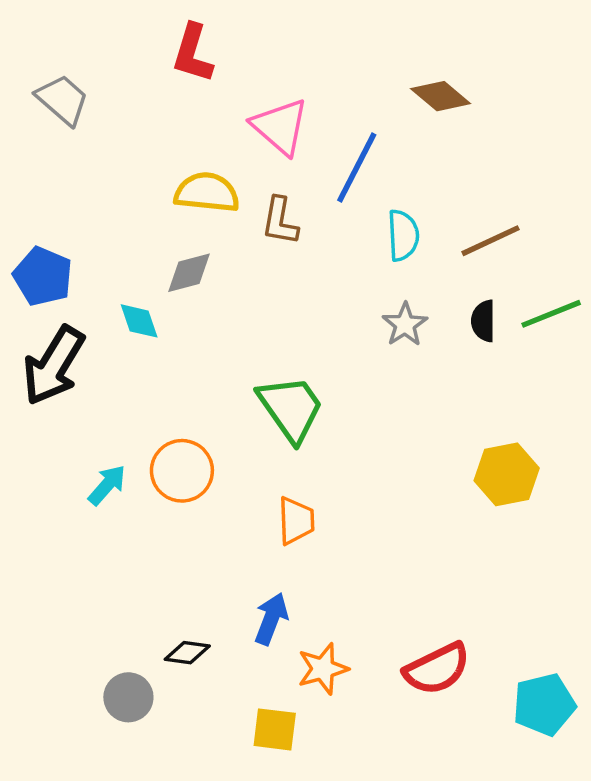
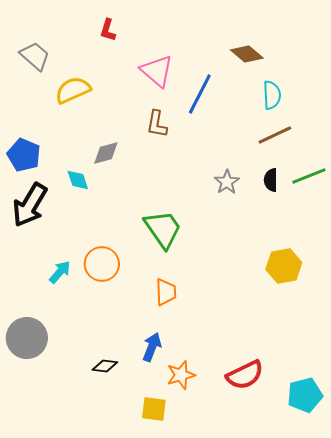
red L-shape: (193, 53) -> (108, 30), size x0.7
yellow semicircle: (207, 192) -> (73, 90), moved, turned -30
cyan semicircle: (403, 235) -> (272, 95), moved
gray circle: (128, 697) -> (27, 338), moved, size x1.5

